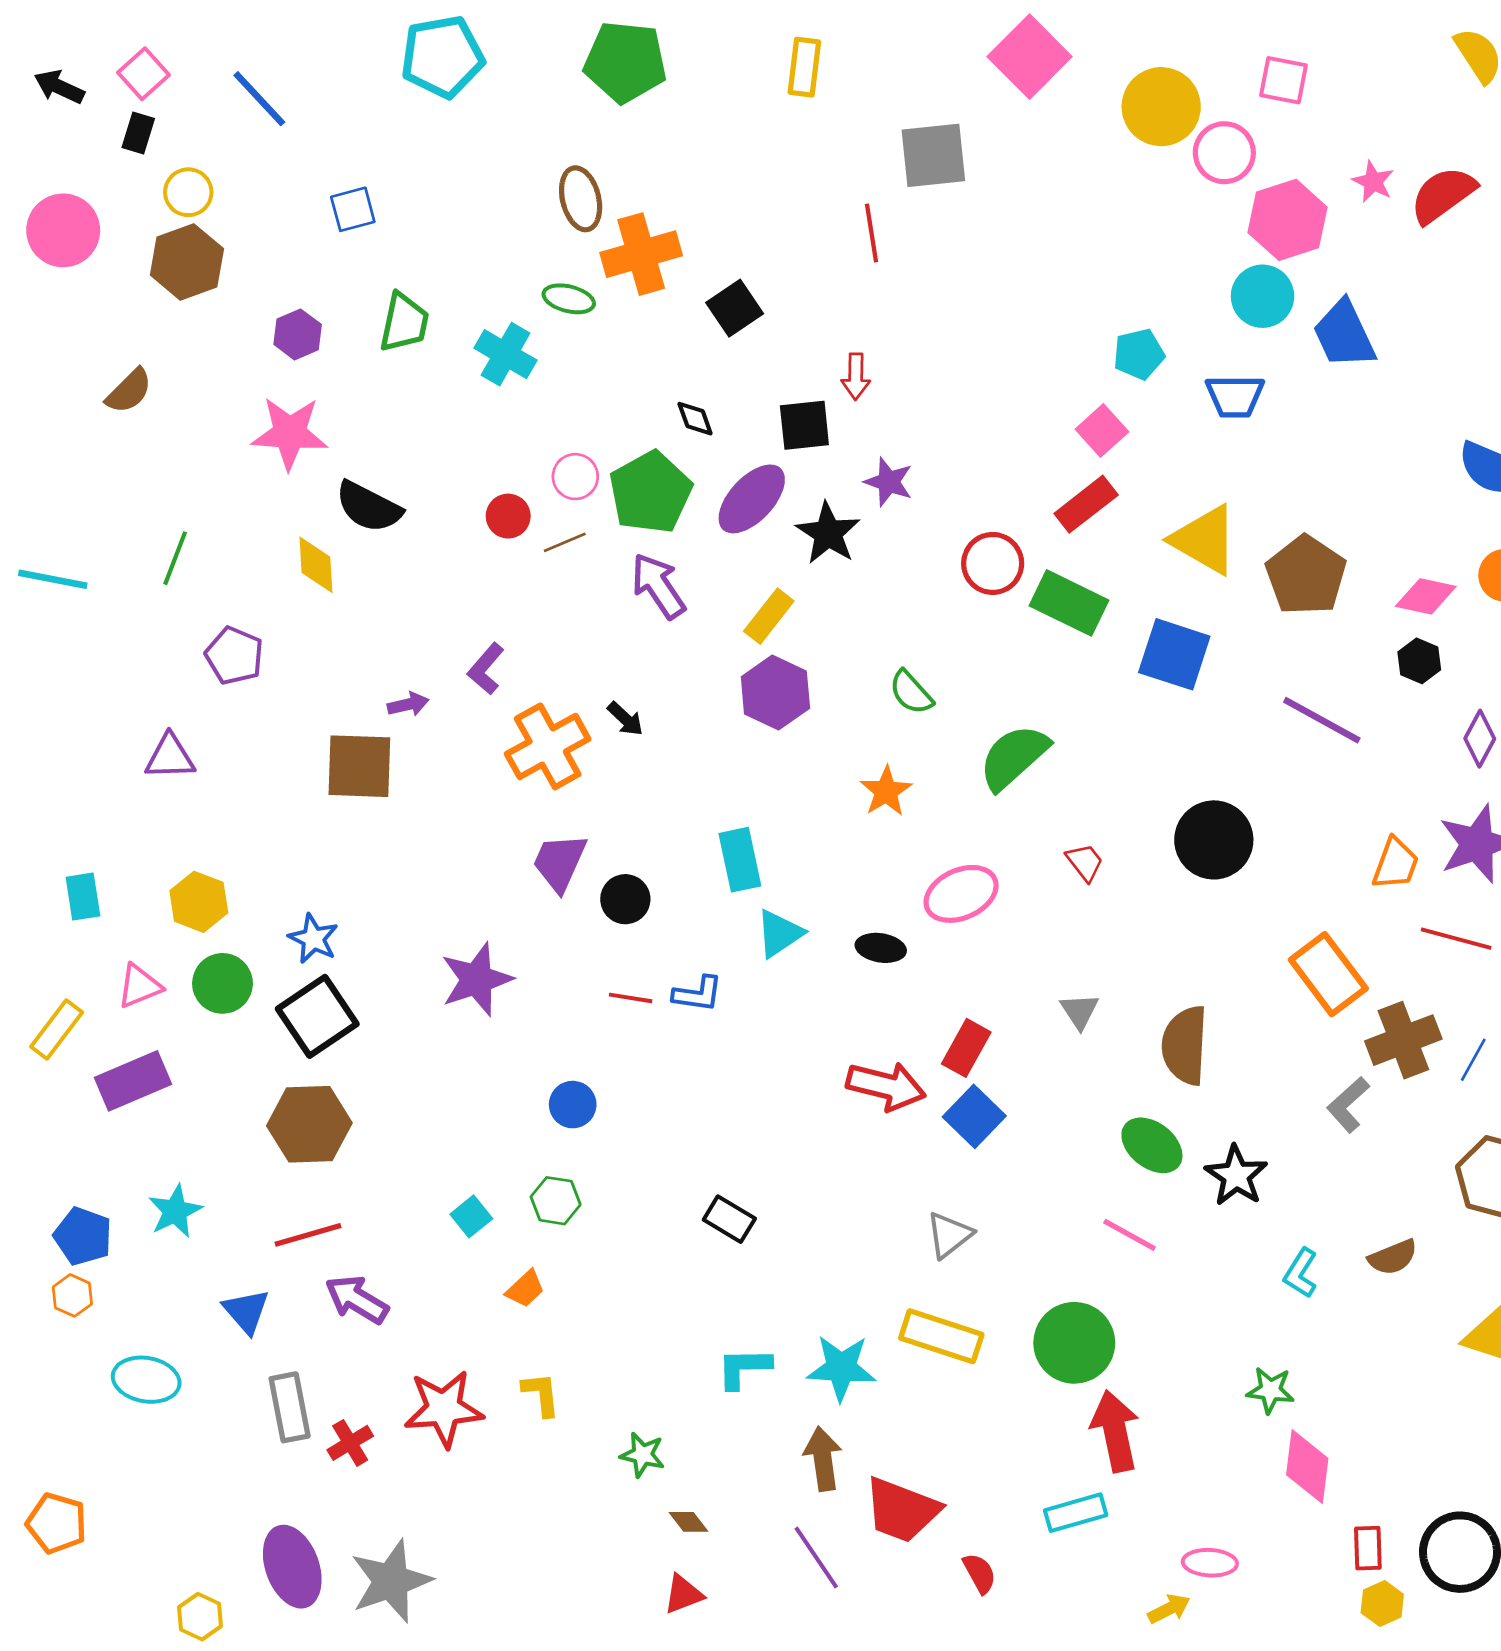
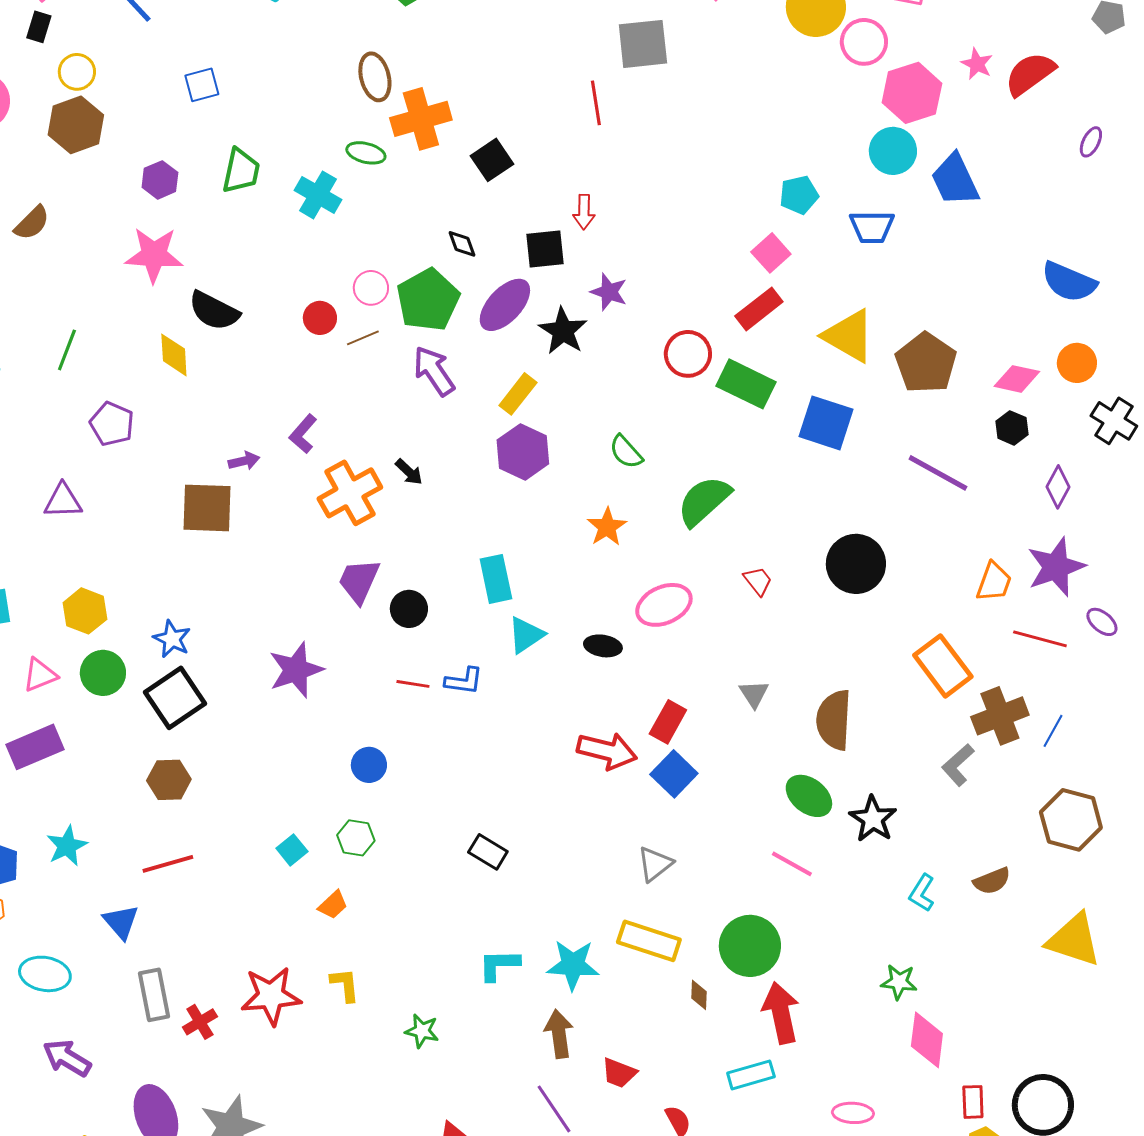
brown hexagon: (309, 1124) -> (169, 780), size x0.7
purple arrow: (357, 1299) -> (67, 1058), moved
red trapezoid: (902, 1510) -> (619, 1073), size x0.6
brown diamond: (689, 1522) -> (699, 995), moved, turned 40

